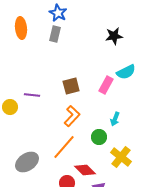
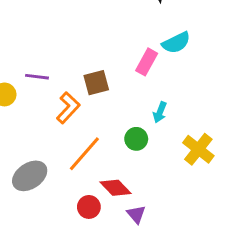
brown square: (71, 86) -> (96, 83), moved
orange L-shape: (72, 116) -> (68, 108), moved
yellow cross: (121, 157) -> (198, 149), moved

